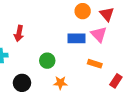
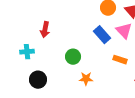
blue rectangle: (77, 38) -> (102, 35), turned 48
black circle: (22, 83) -> (38, 80), moved

